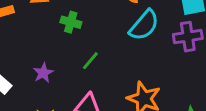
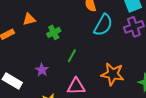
green cross: (71, 22) -> (54, 32), turned -32

